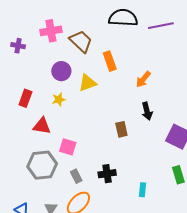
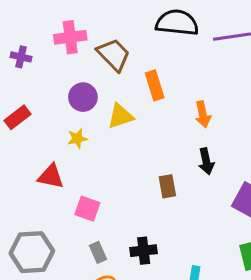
orange arrow: (143, 79) -> (203, 114), turned -54
red rectangle: (25, 98) -> (18, 117), moved, turned 30
gray hexagon: (42, 165) -> (32, 252), moved

